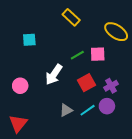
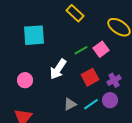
cyan square: (29, 40) -> (34, 35), size x1.6
pink square: (98, 54) -> (101, 49), turned -35

